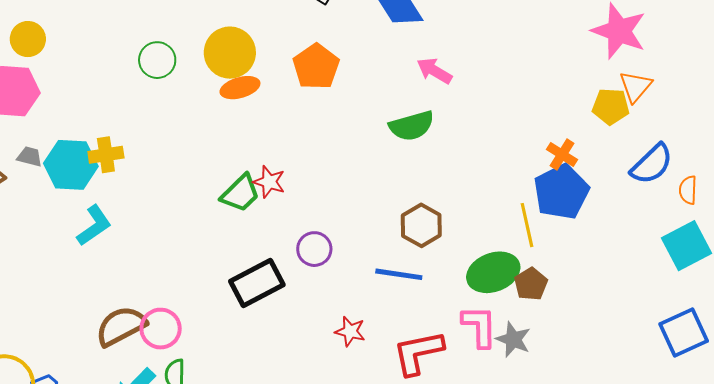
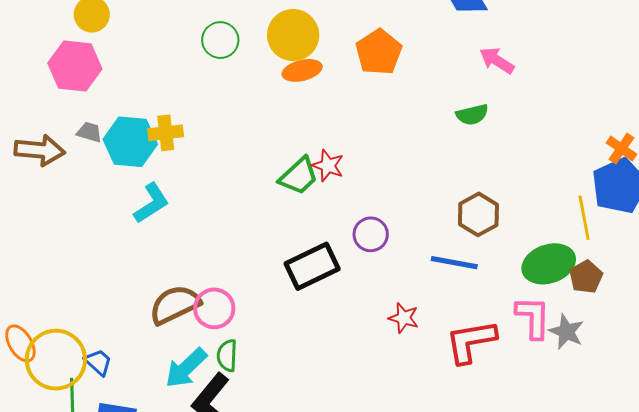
green semicircle: (412, 126) -> (472, 115), size x0.7

